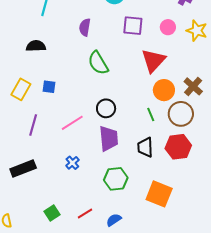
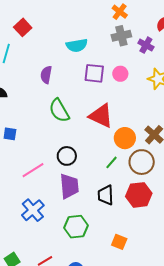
pink circle: (168, 27) -> (120, 74), moved
red triangle: (153, 61) -> (101, 116), moved, turned -48
green line: (151, 114) -> (112, 162), turned 64
blue cross: (72, 163) -> (33, 210), size x1.6
orange square: (159, 194) -> (119, 242), size x0.6

